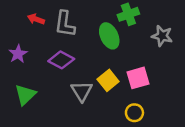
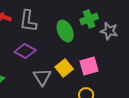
green cross: (128, 14) -> (89, 19), moved

